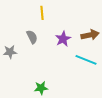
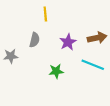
gray semicircle: (32, 37) -> (34, 40), turned 40
green star: (41, 88) -> (56, 71), moved

